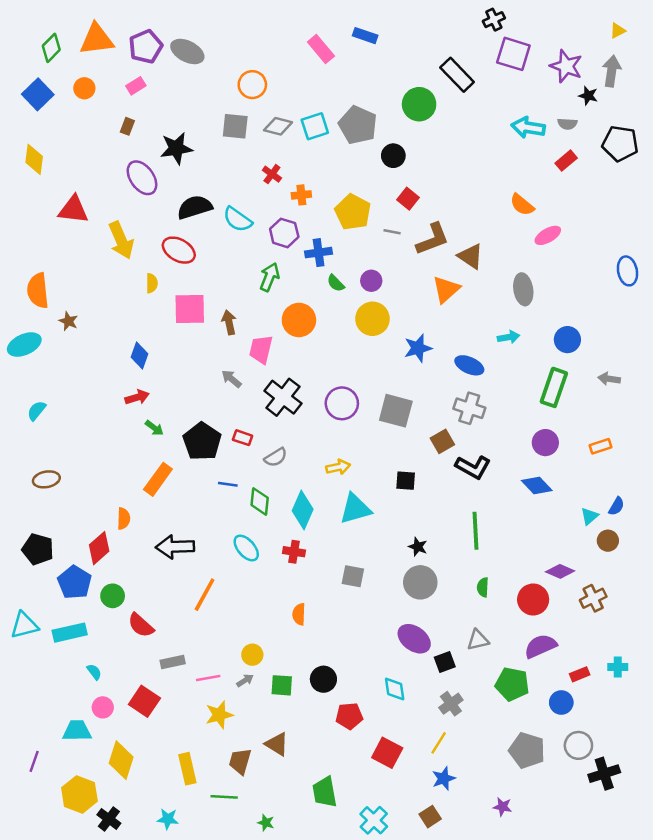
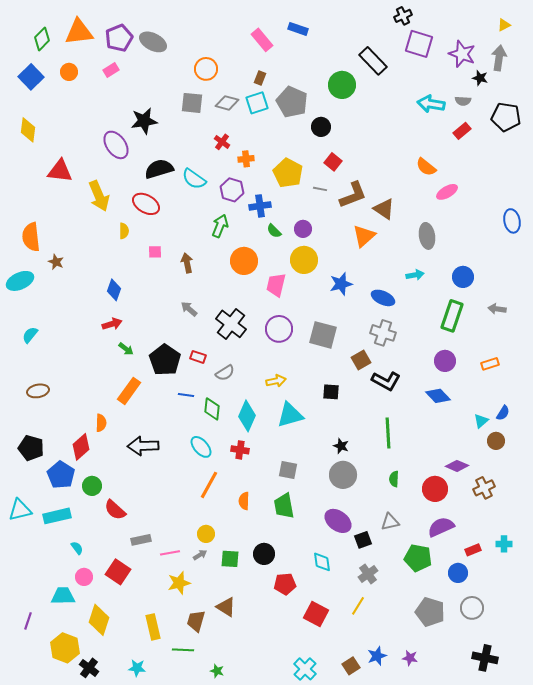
brown rectangle: (127, 126) -> (260, 78), moved
pink square: (190, 309) -> (155, 252), size x0.5
pink trapezoid: (261, 349) -> (276, 285), moved
orange line: (205, 595) -> (209, 485), moved
black cross: (604, 774) -> (485, 658), moved, turned 30
blue star: (444, 779) -> (377, 656), moved
green trapezoid: (325, 792) -> (284, 506), moved

